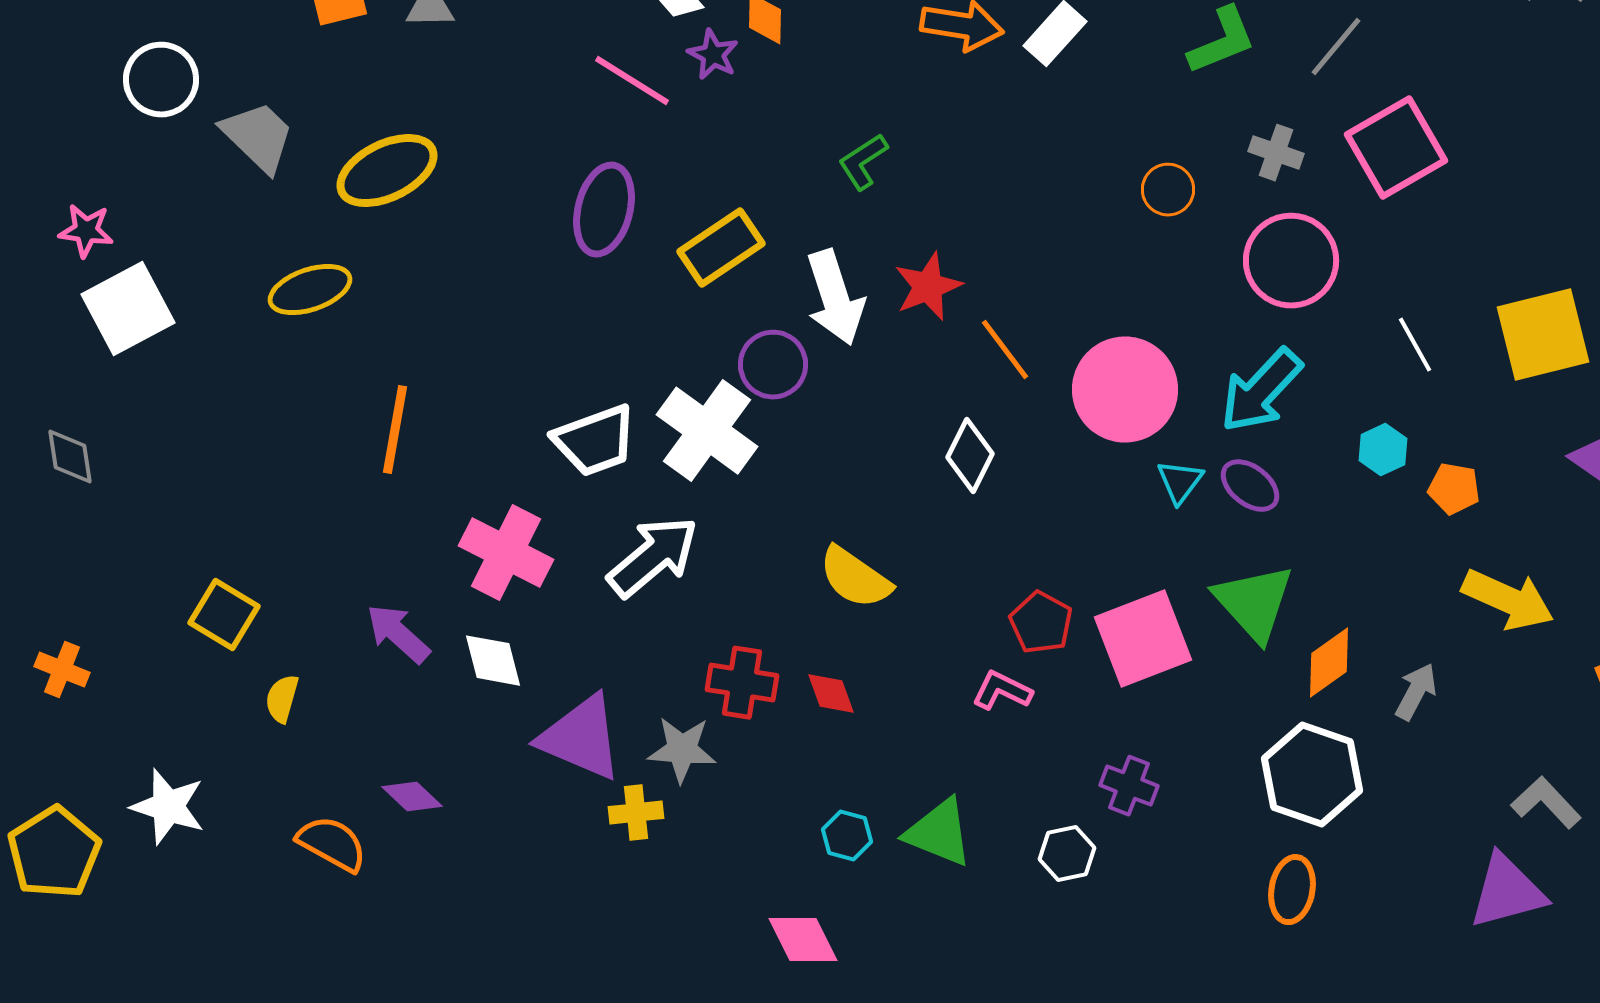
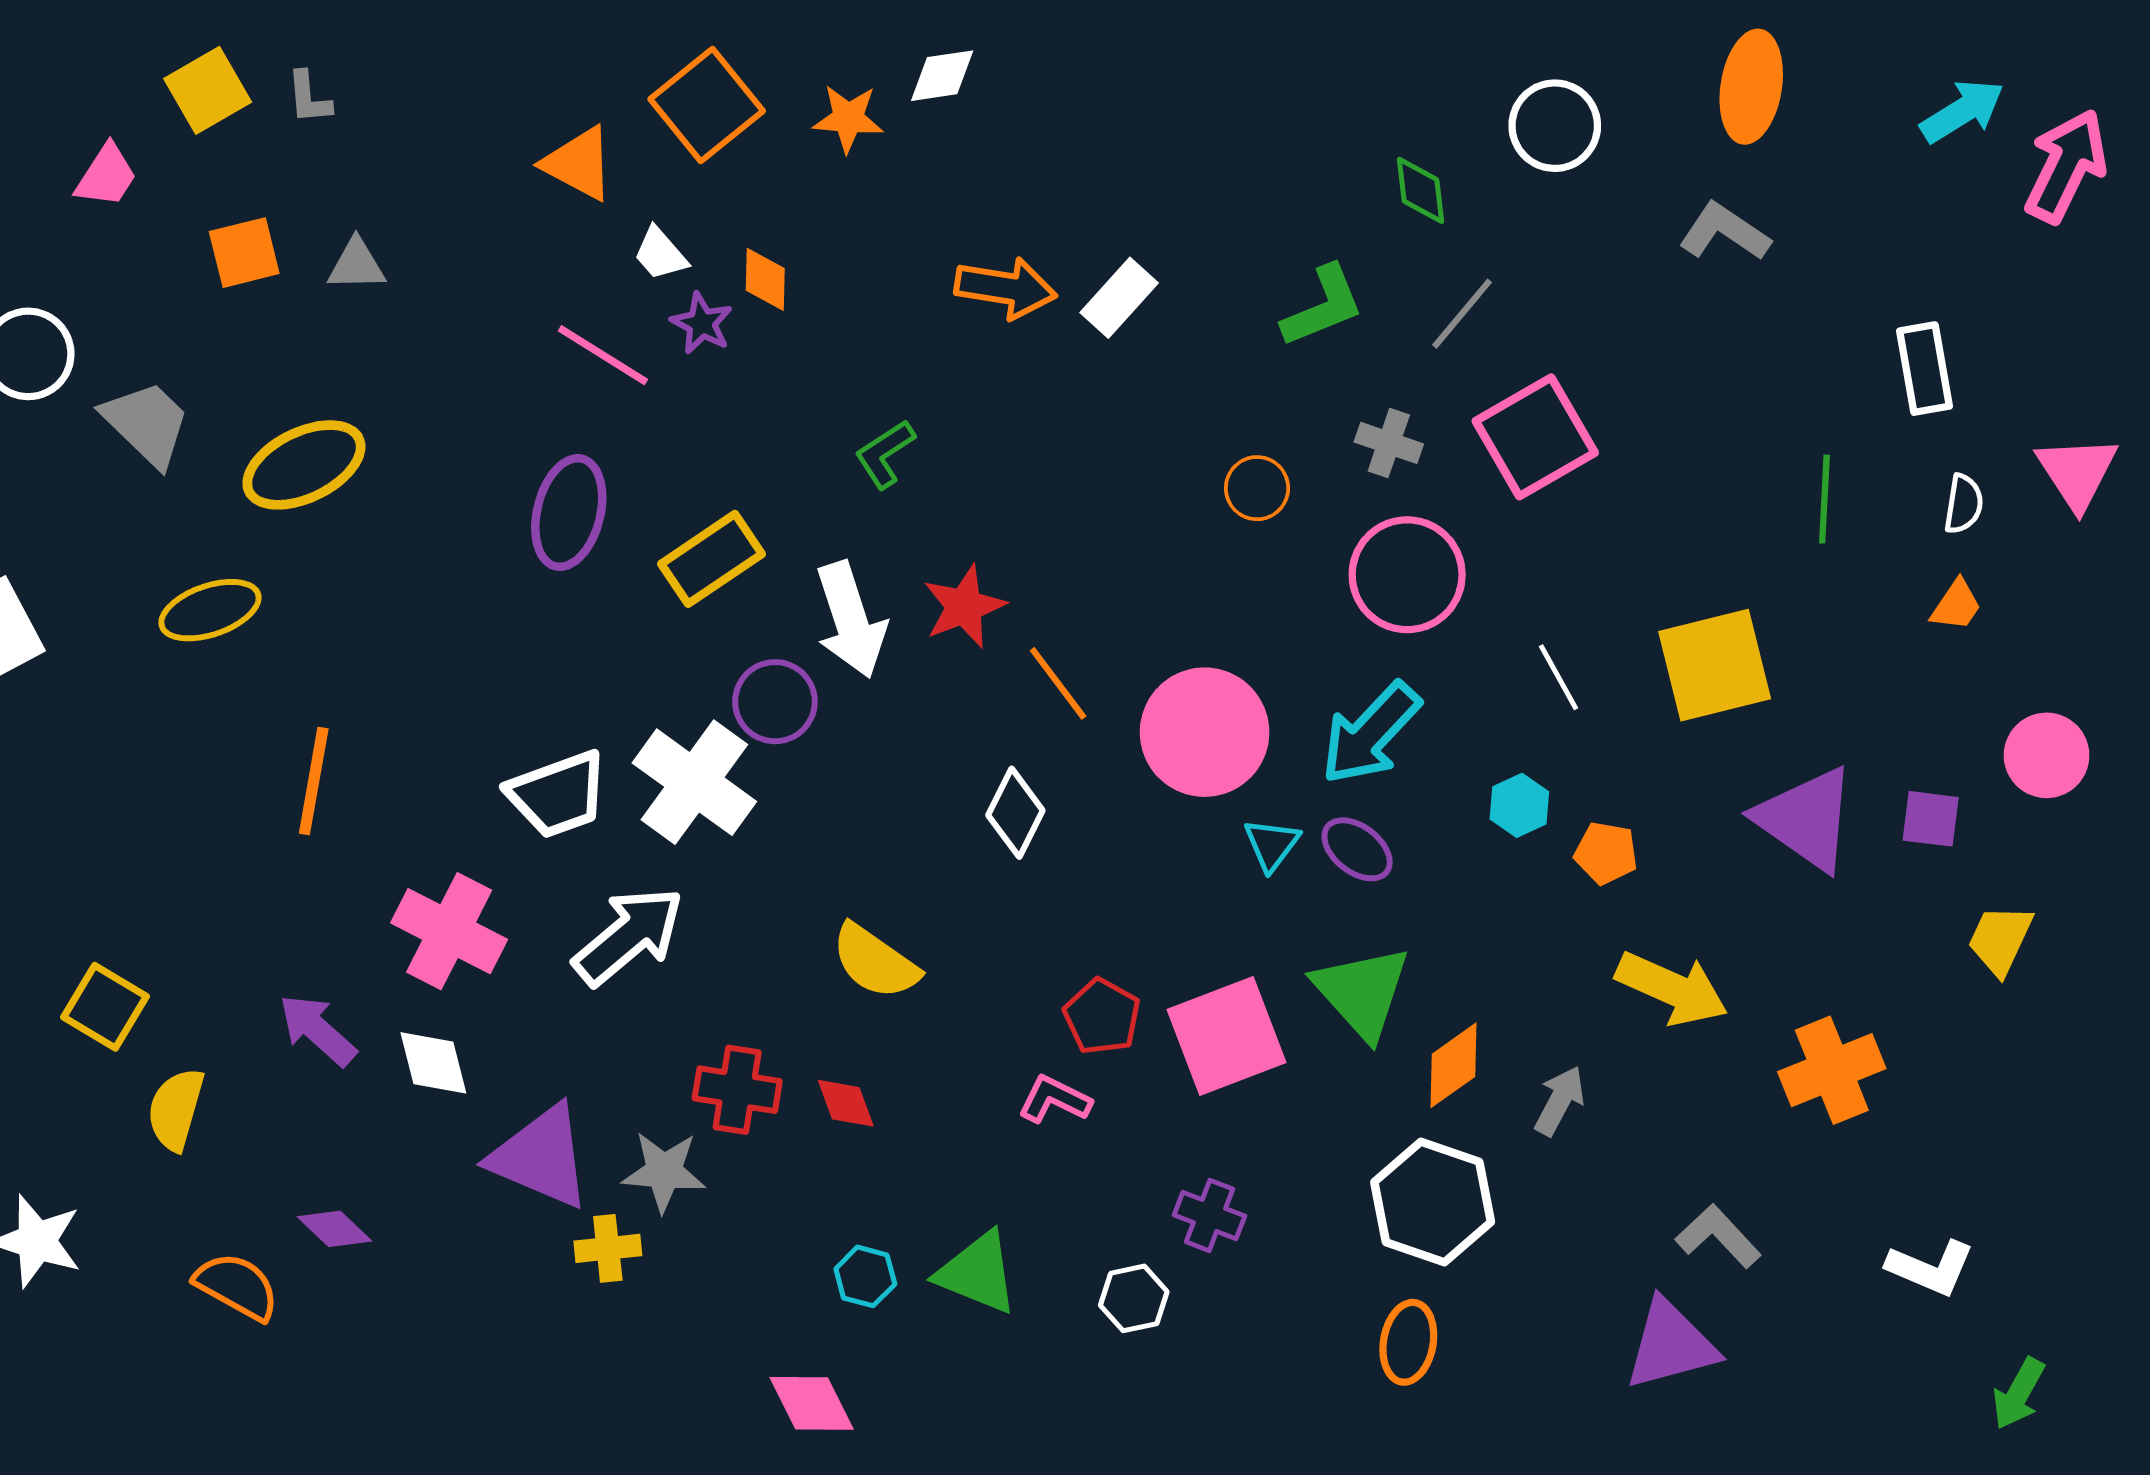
yellow semicircle: (282, 699) -> (176, 1109), size x1.4

